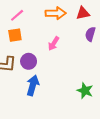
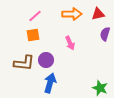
pink arrow: (54, 44) -> (70, 43), turned -56

